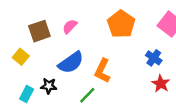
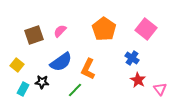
yellow square: (21, 57) -> (17, 65), moved

